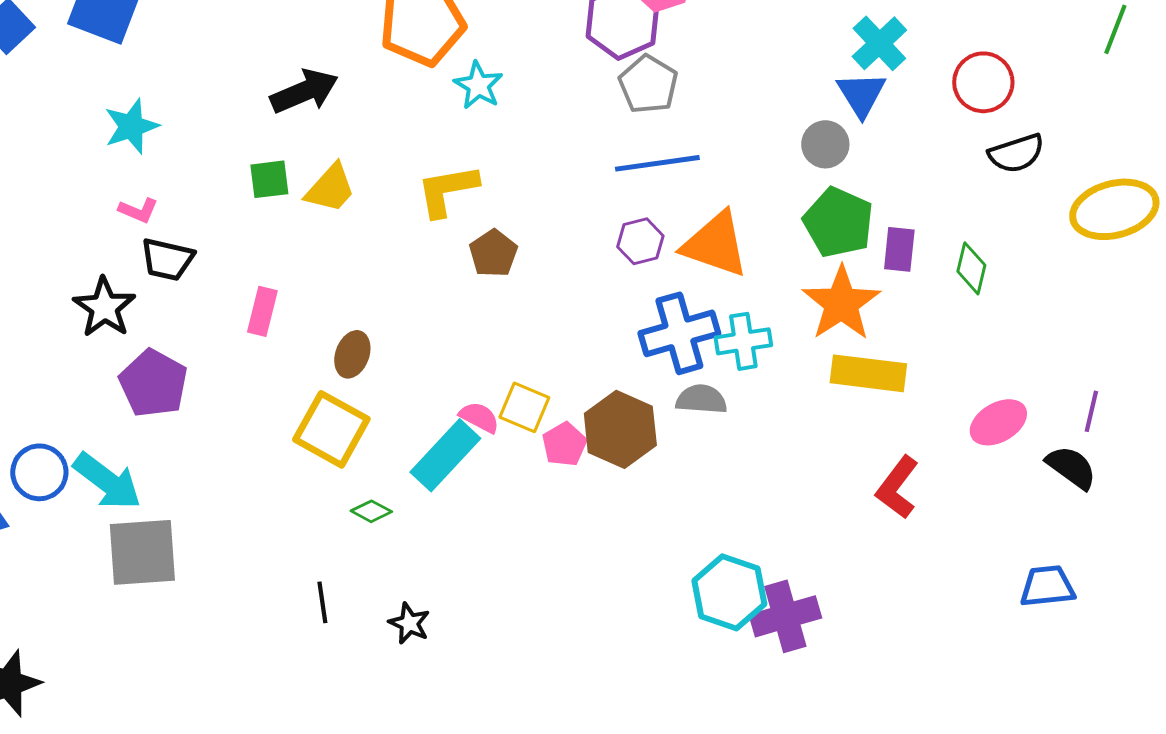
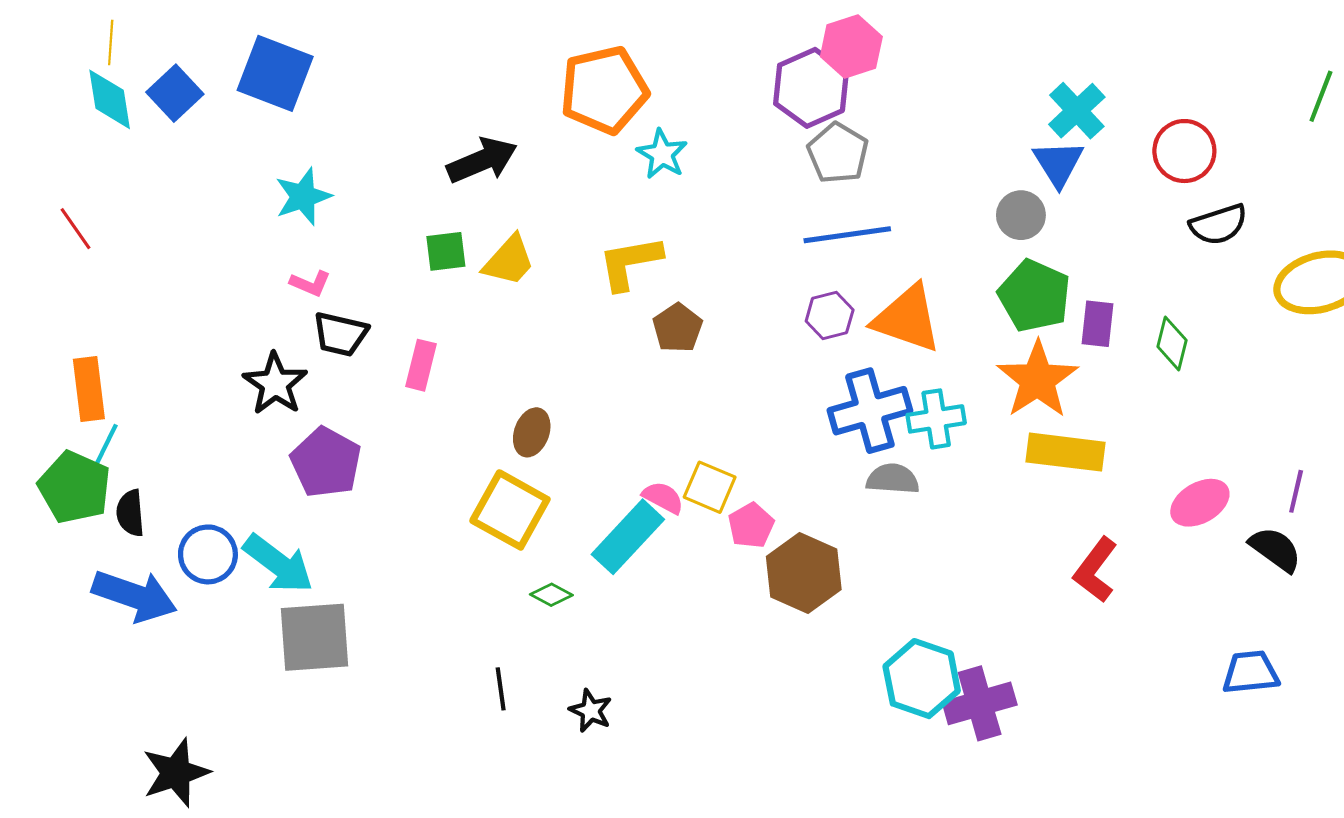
pink rectangle: (262, 311) -> (421, 365), moved
brown hexagon: (620, 429) -> (804, 573), moved

